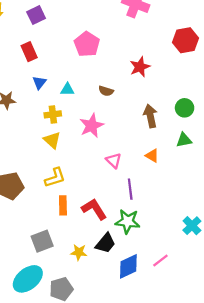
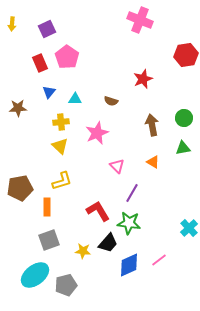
pink pentagon: (87, 44) -> (67, 57), moved
purple line: (130, 189) -> (132, 193), turned 36
orange rectangle: (63, 205) -> (47, 207), moved

